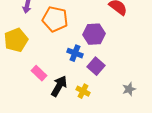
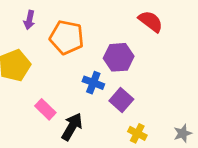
gray star: (129, 89) -> (183, 133), moved
yellow cross: (83, 91) -> (137, 133), moved

